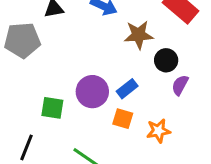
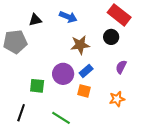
brown star: (139, 35) -> (80, 45), moved
black circle: (166, 60) -> (111, 37), moved
orange star: (158, 131) -> (117, 99), moved

